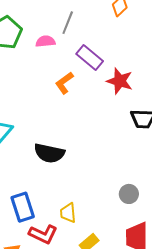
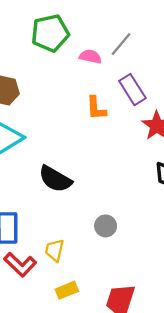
orange L-shape: (64, 83) -> (96, 108), turned -75
gray circle: (129, 194) -> (106, 226), moved

